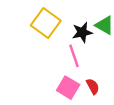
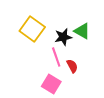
red semicircle: (93, 86) -> (72, 66), moved

